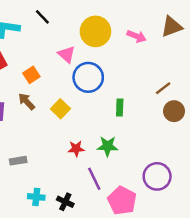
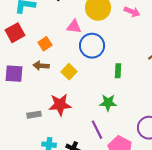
pink triangle: (66, 54) -> (74, 27), turned -35
brown arrow: (27, 101) -> (41, 66), turned -42
red star: (76, 149) -> (60, 105), moved, size x1.6

